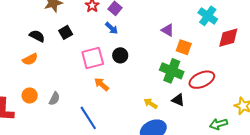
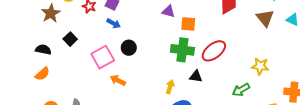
yellow arrow: (151, 104) -> (170, 87), turned 88

